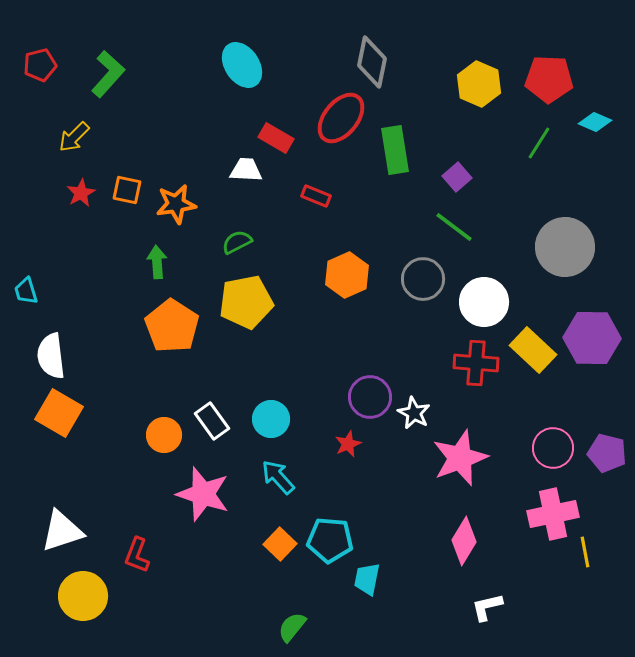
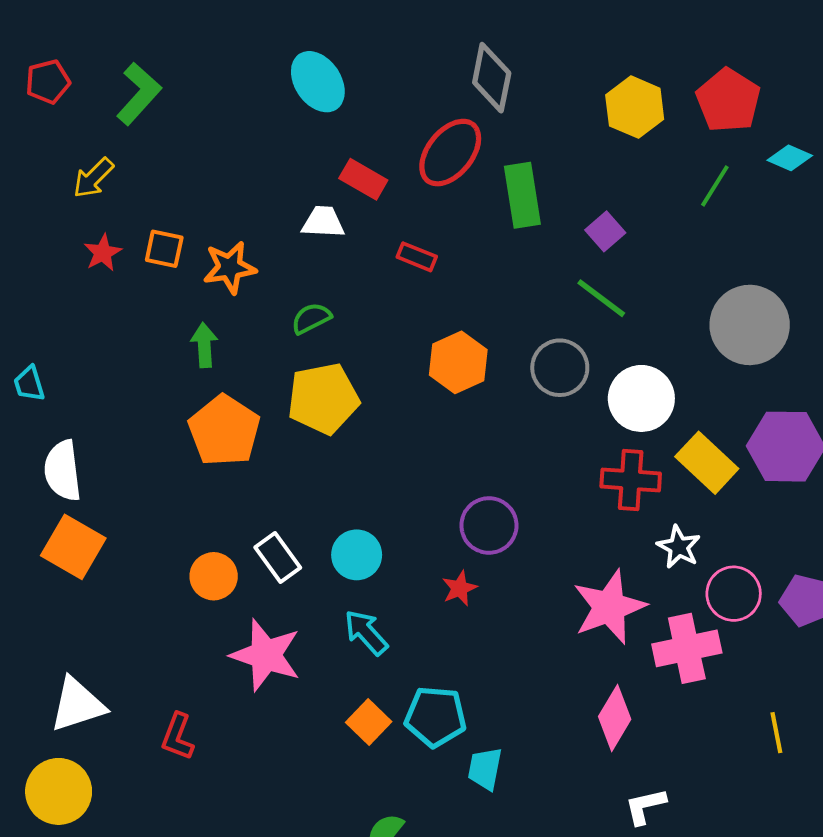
red pentagon: (549, 79) -> (728, 100), turned 30
white star: (414, 413) -> (679, 547), moved
pink cross: (553, 514) -> (687, 648), moved
yellow circle: (83, 596) -> (59, 791), moved

